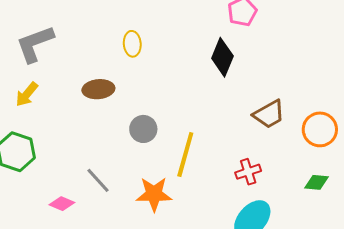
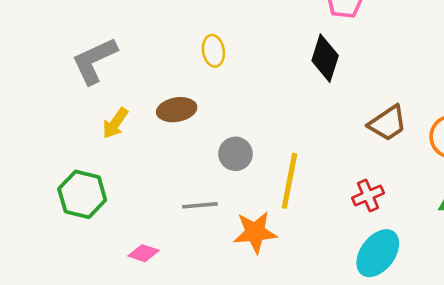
yellow arrow: (27, 94) -> (115, 123), moved
gray line: (98, 180) -> (200, 205), moved, turned -48

